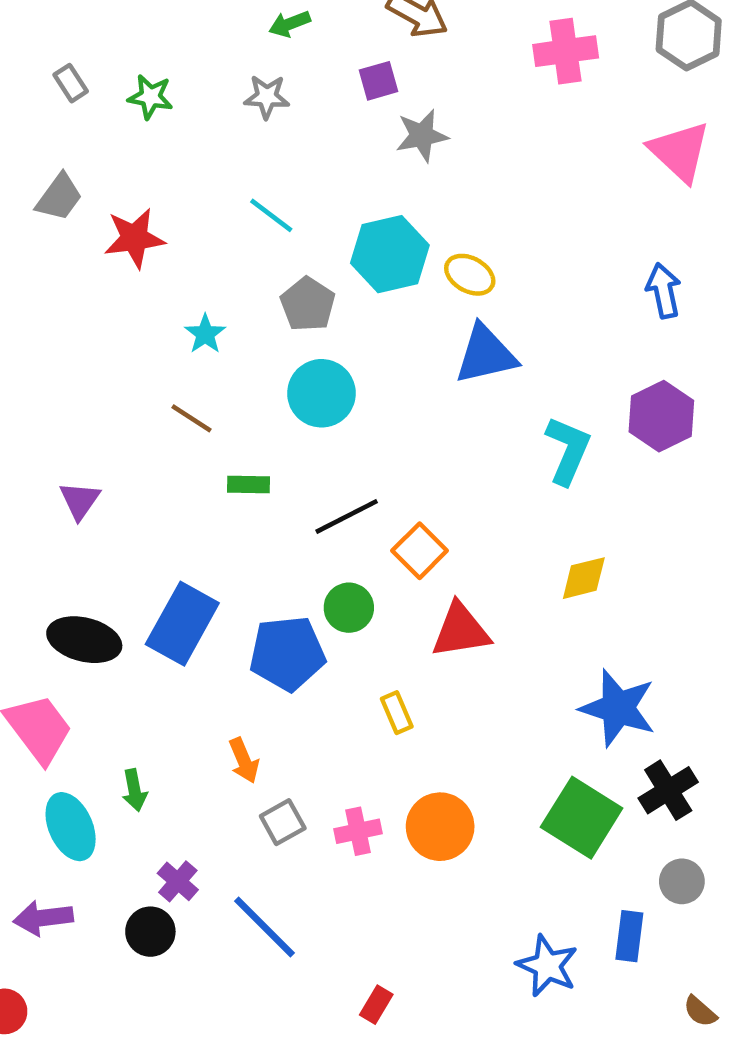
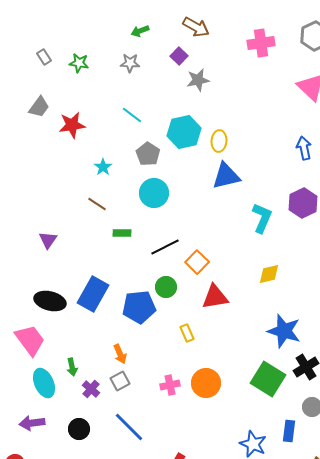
purple square: (379, 81) -> (179, 56), turned -30
yellow ellipse: (470, 275) -> (219, 141), turned 65
gray square: (283, 822) -> (120, 381), moved
purple cross: (178, 881) -> (91, 389), moved

